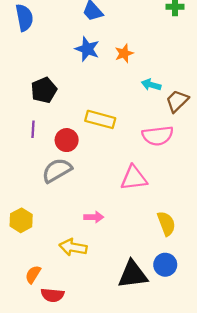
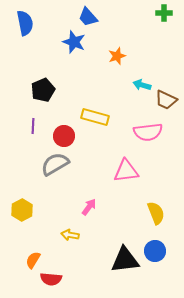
blue star: (87, 49) -> (74, 42), moved
brown trapezoid: (177, 101) -> (166, 100), turned -110
pink arrow: (94, 217) -> (89, 207), turned -54
yellow arrow: (73, 247) -> (70, 235), size x0.7

